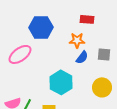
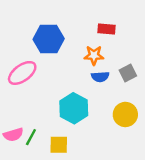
gray square: (104, 54) -> (128, 73), turned -32
blue semicircle: (82, 57) -> (100, 77), turned 48

